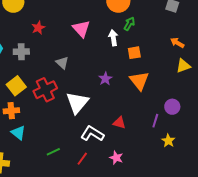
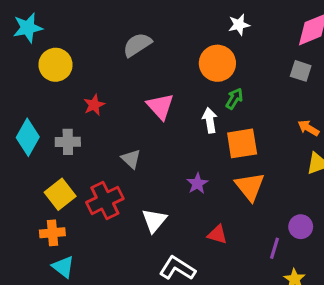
orange square: (134, 53) -> (242, 143), size x1.5
white triangle: (77, 103) -> (154, 221), size x0.7
red triangle: (119, 123) -> (217, 234), moved

